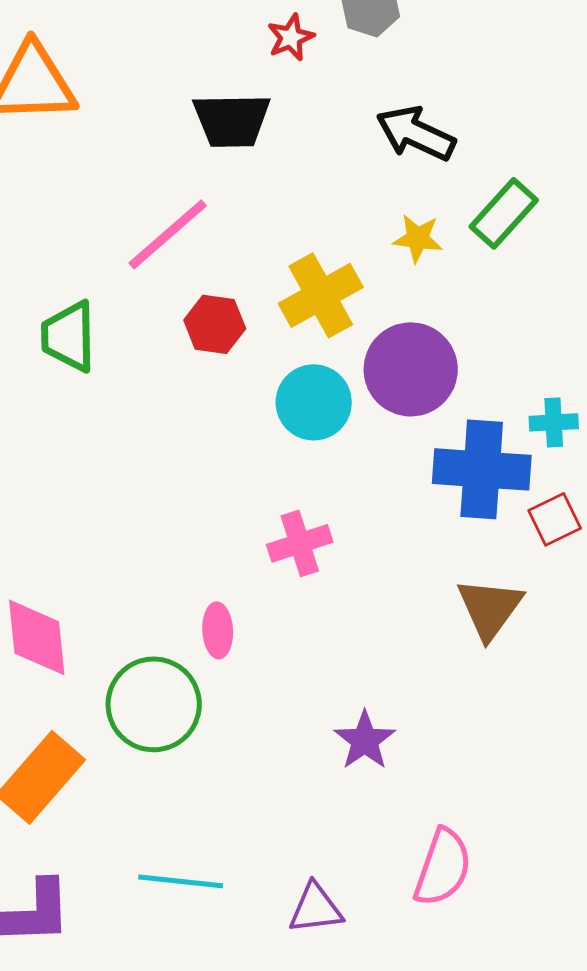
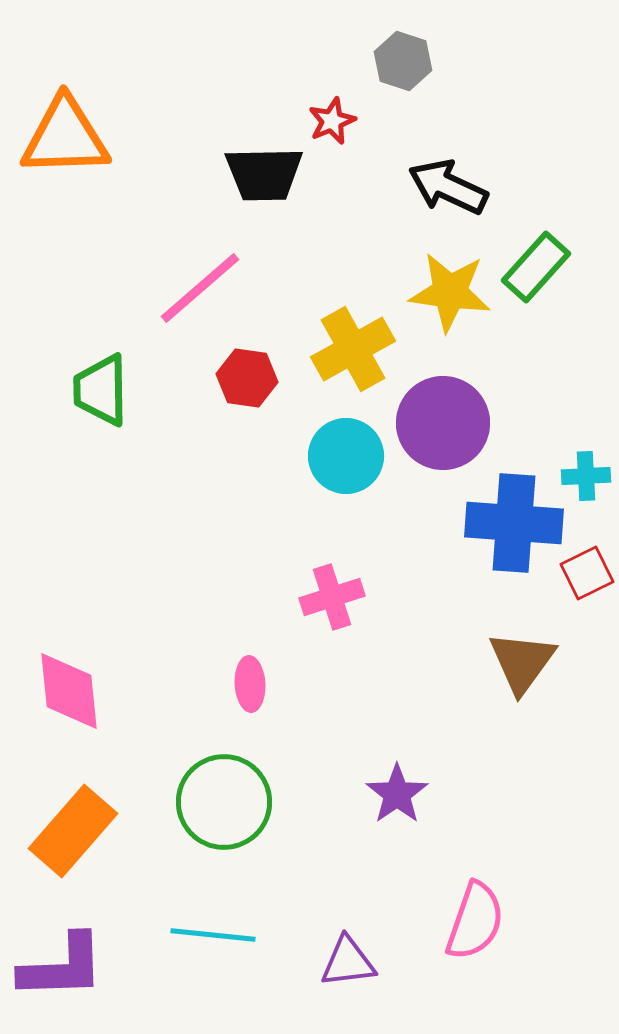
red star: (291, 37) -> (332, 121), moved
yellow star: (418, 238) -> (450, 292), size x1.6
green circle: (154, 704) -> (224, 802), moved

